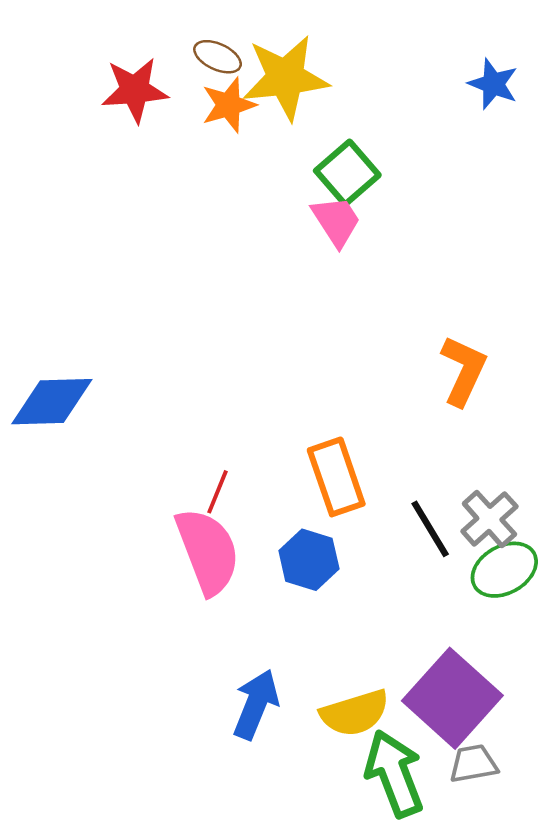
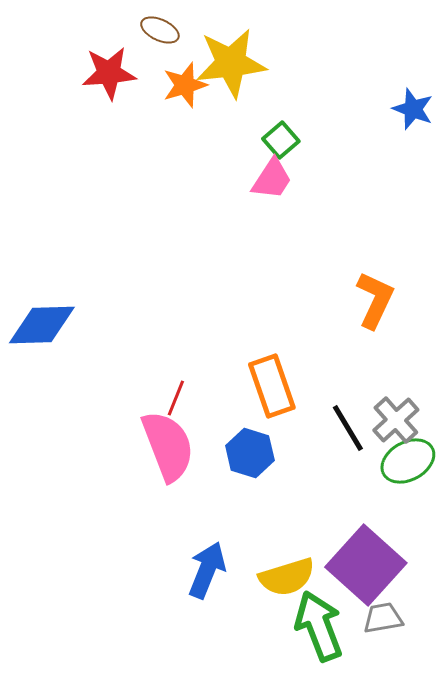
brown ellipse: (218, 57) -> (160, 30), moved
blue star: (493, 84) -> (413, 109), moved
green square: (347, 173) -> (281, 140), size x0.7
pink trapezoid: (336, 221) -> (272, 179), turned 66

